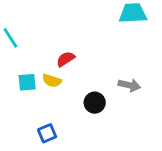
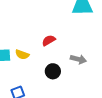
red semicircle: (66, 59) -> (49, 40), moved

